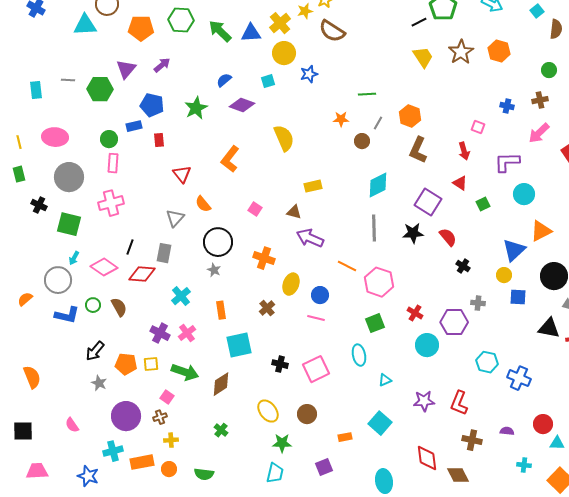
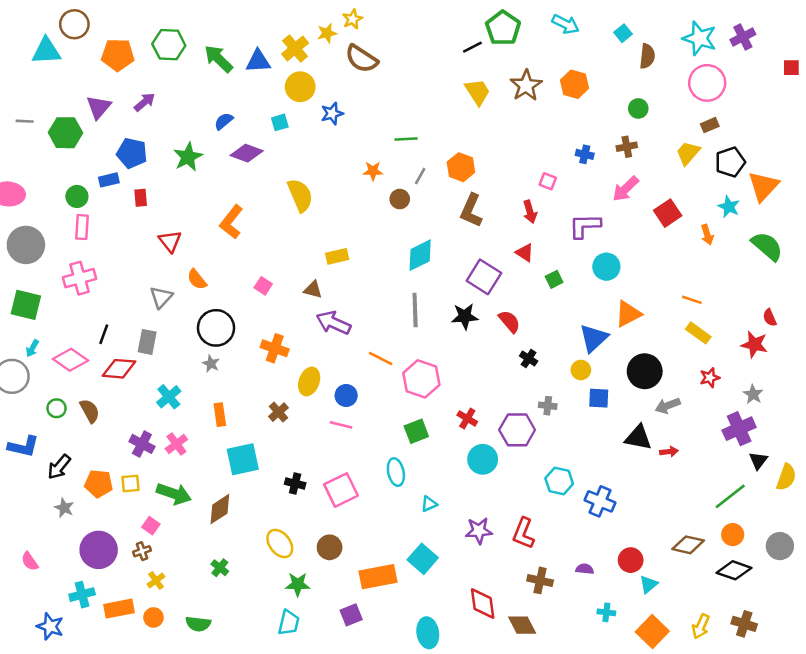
blue L-shape: (67, 315) -> (23, 447), moved
orange rectangle: (345, 437) -> (378, 577), size x2.0
yellow cross: (171, 440) -> (156, 580), turned -32
cyan triangle: (557, 443) -> (648, 584), turned -42

